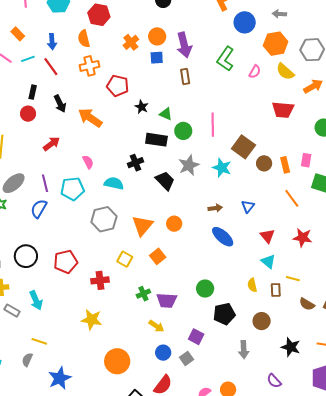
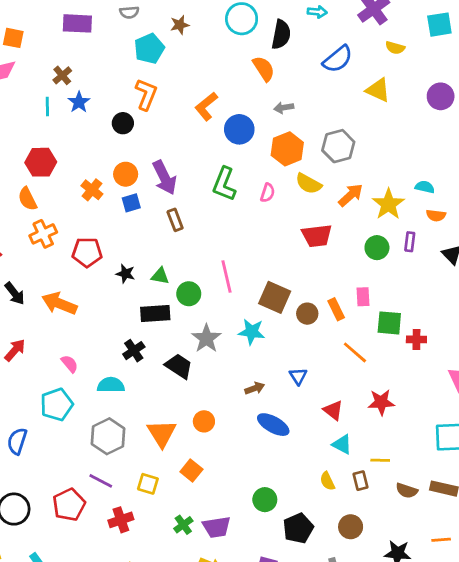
purple line: (45, 183) -> (101, 481), moved, turned -36

